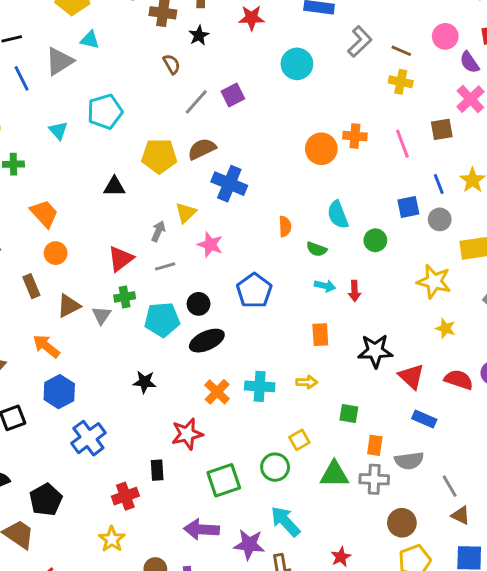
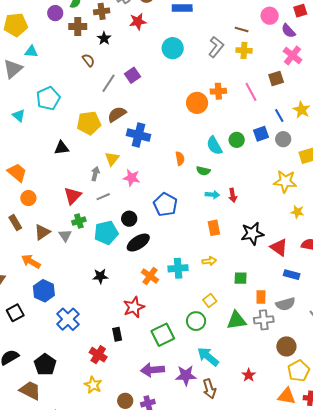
gray L-shape: (360, 42) -> (216, 47), moved
green circle: (375, 240) -> (237, 140), moved
red cross: (125, 496) -> (98, 355), turned -30

